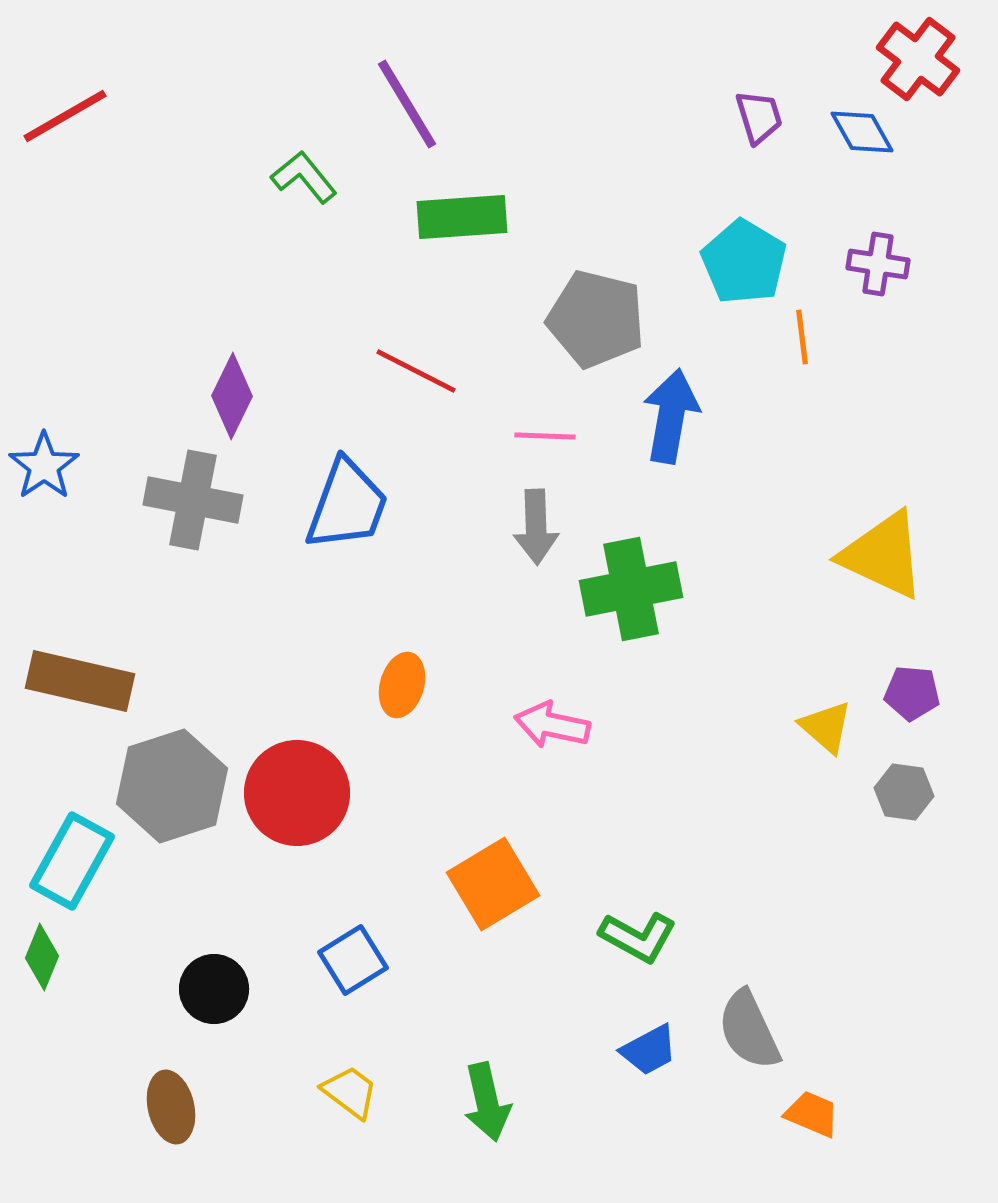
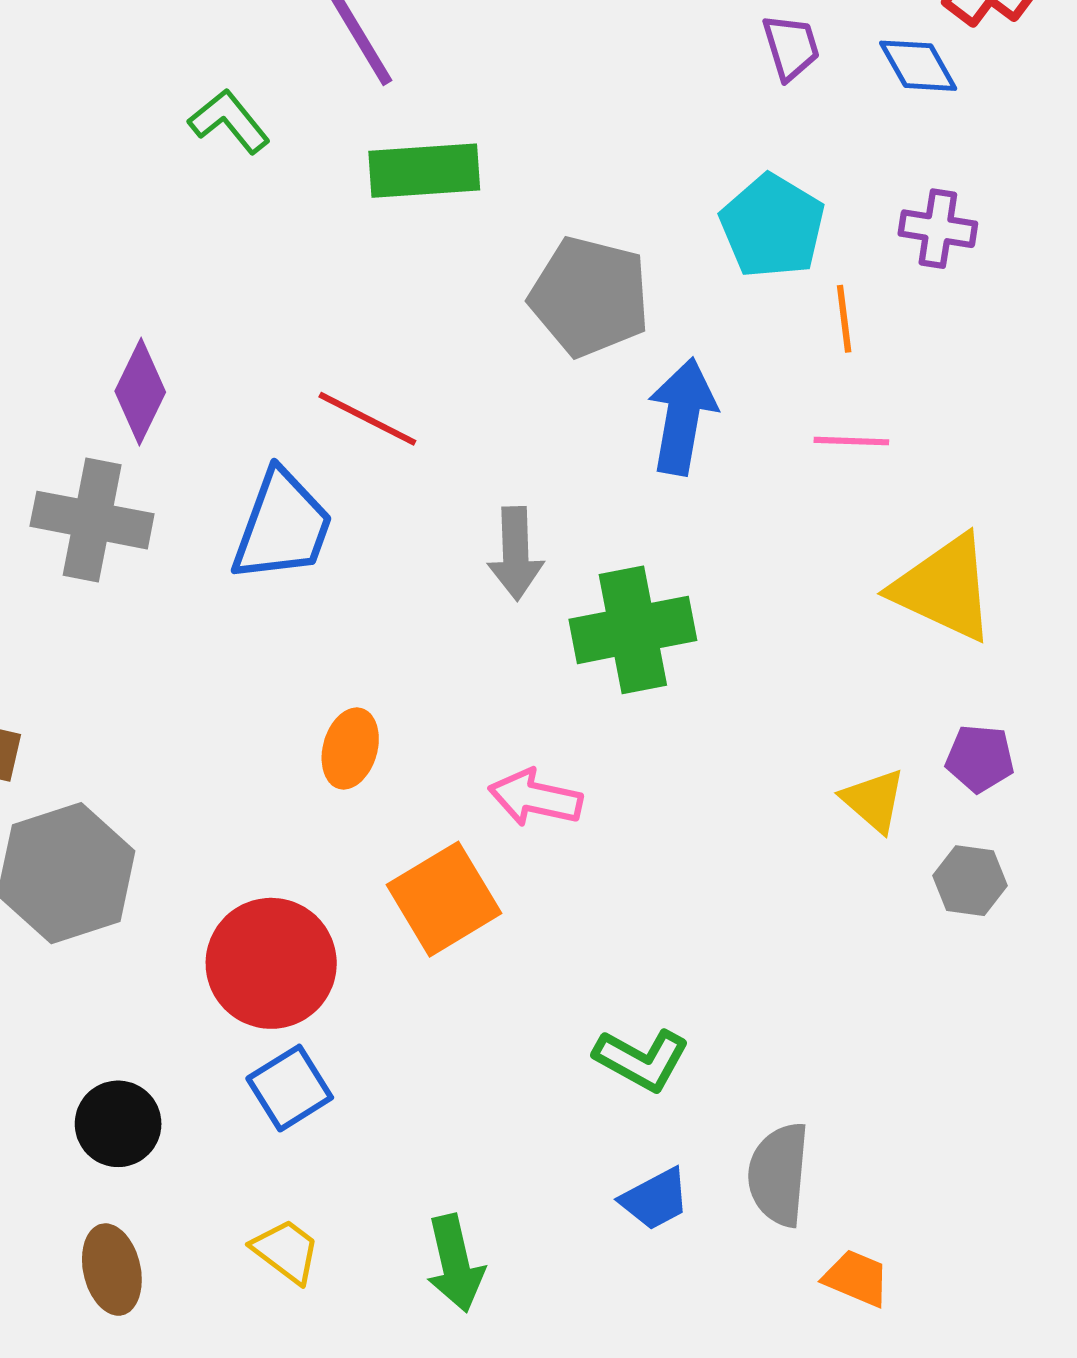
red line: (416, 371) -> (367, 419), moved
pink line: (545, 436) -> (851, 441), moved
red circle: (297, 793) -> (271, 963), moved
orange square: (493, 884) -> (444, 899), moved
gray semicircle: (749, 1030) -> (779, 1174), turned 30
brown ellipse: (171, 1107) -> (112, 1270), moved

